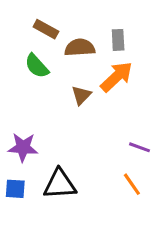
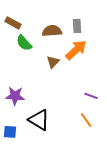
brown rectangle: (46, 29) -> (13, 23), moved
black triangle: (60, 184) -> (39, 120), turned 35
blue square: (15, 189) -> (10, 132), moved

